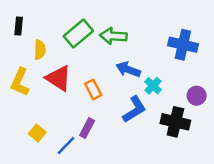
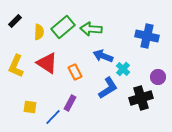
black rectangle: (19, 26) -> (15, 21), turned 40
yellow semicircle: (40, 50) -> (39, 32), moved
black cross: (175, 122) -> (141, 98), turned -30
yellow square: (37, 133) -> (30, 107), turned -32

